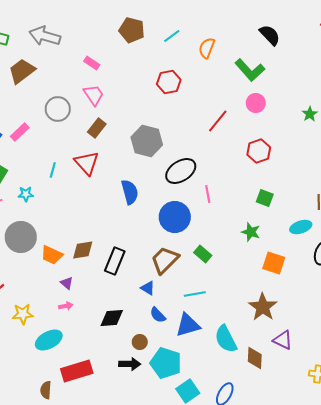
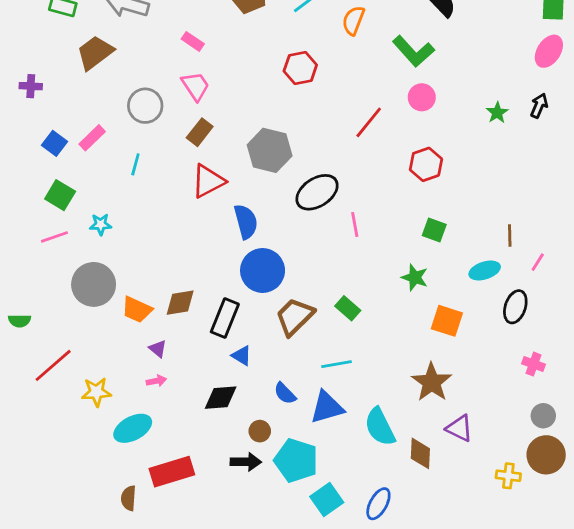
red triangle: (87, 163) -> (208, 181), moved, turned 44
cyan line: (53, 170) -> (135, 164), moved
blue circle: (175, 217) -> (263, 270), moved
blue triangle: (148, 288) -> (242, 356), moved

